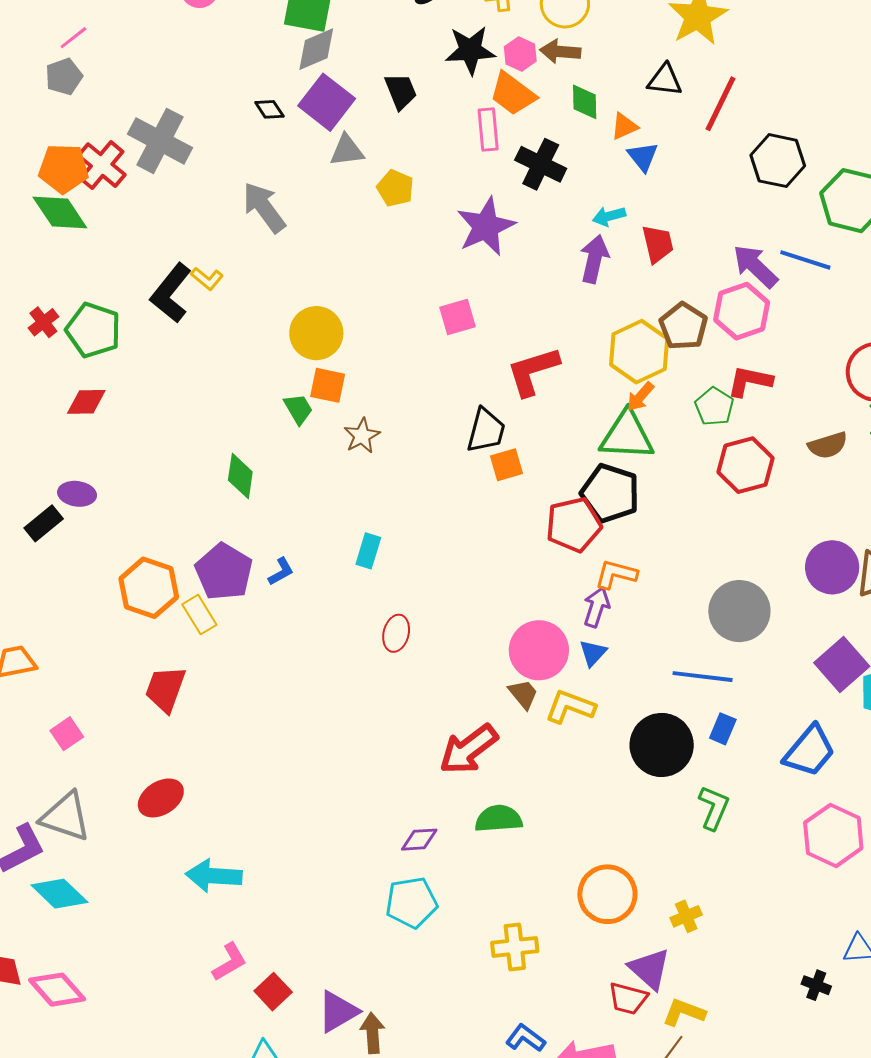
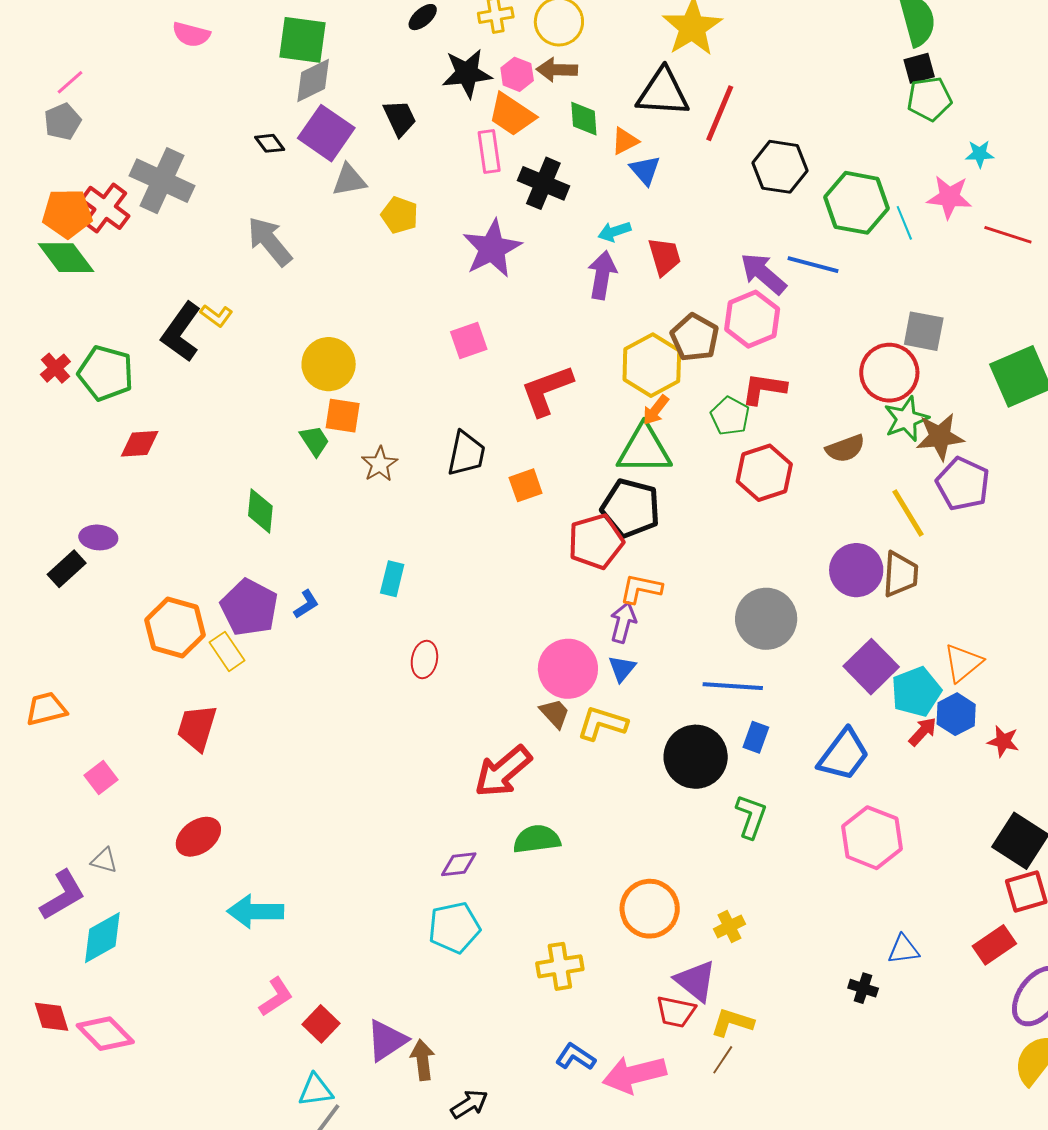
black triangle: (665, 80) -> (663, 92), size x1.5
red diamond: (86, 402) -> (140, 444), moved
black trapezoid: (486, 430) -> (466, 454), moved
gray triangle: (66, 817) -> (104, 861), size x0.5
cyan diamond: (59, 894) -> (102, 938), turned -70

